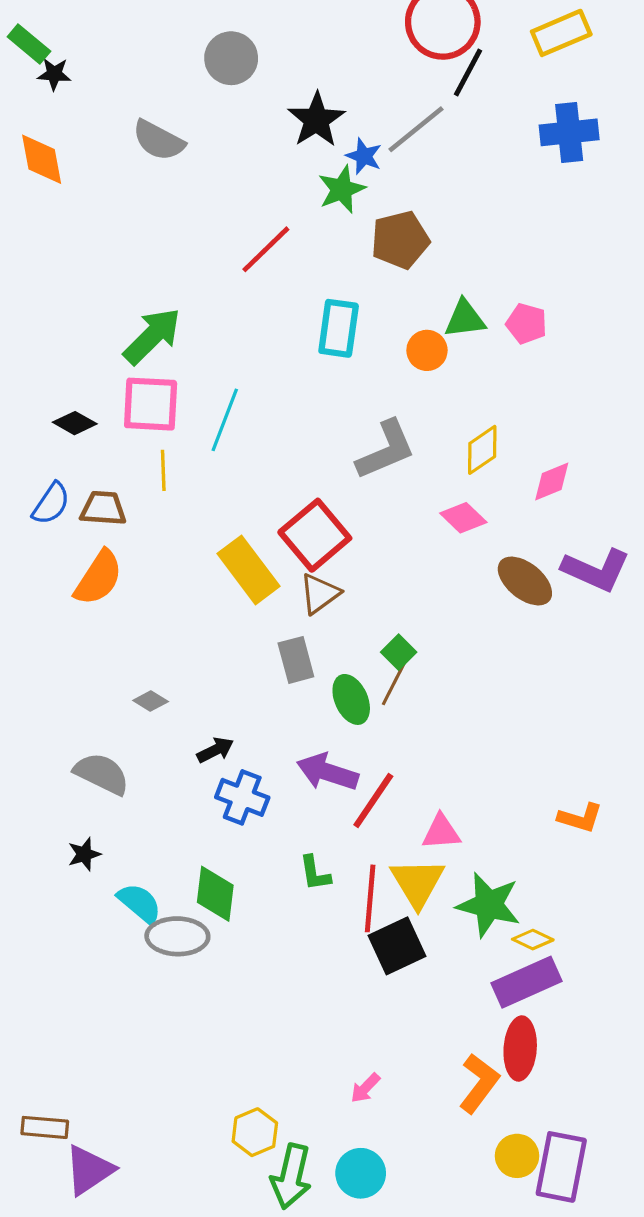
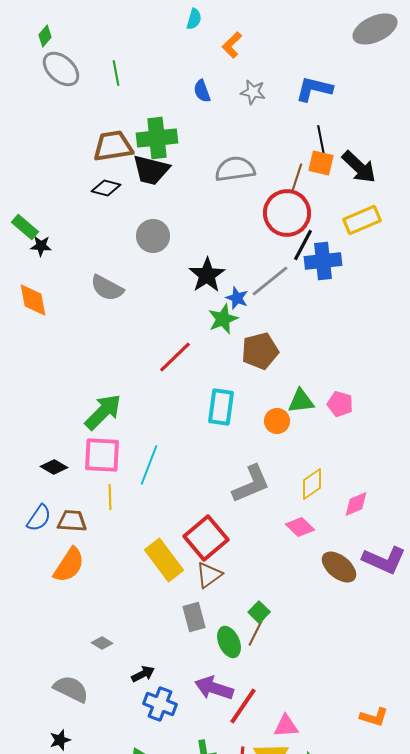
blue cross: (569, 132) -> (323, 261), moved

